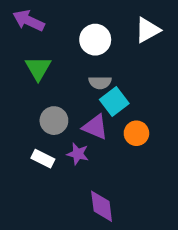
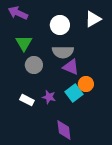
gray semicircle: (100, 82) -> (63, 52), size x1.5
cyan square: (114, 102) -> (74, 93), moved
gray circle: (54, 121) -> (34, 65), moved
purple triangle: (95, 127) -> (71, 67), moved

